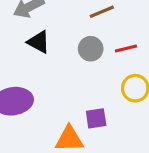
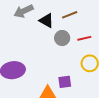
black triangle: (39, 42) -> (46, 21), moved

